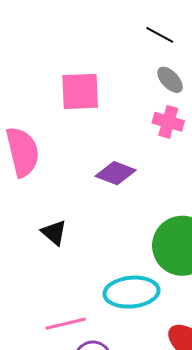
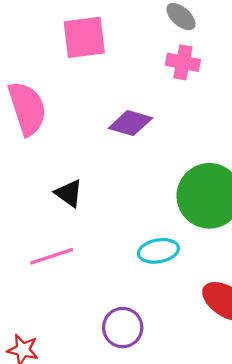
cyan ellipse: (131, 292) -> (158, 251), size x0.7
pink line: (66, 324) -> (52, 256), moved

